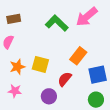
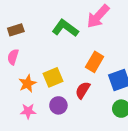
yellow square: (40, 64) -> (53, 77), turned -30
purple circle: (49, 96) -> (58, 105), moved

